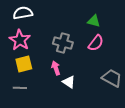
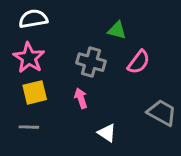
green triangle: (94, 21) -> (117, 30), moved
white triangle: (69, 82) -> (107, 133), moved

